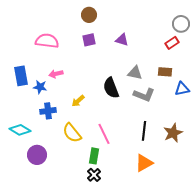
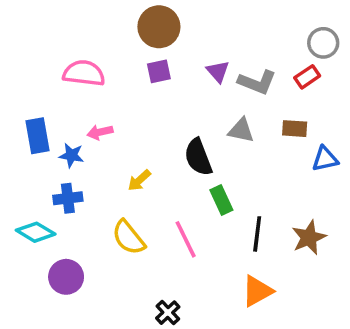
brown circle: (89, 15) -> (159, 27), size x1.5
purple triangle: (122, 40) -> (218, 71), turned 32
gray L-shape: (144, 95) -> (257, 82), moved
blue cross: (48, 111) -> (68, 198), moved
green rectangle: (94, 156) -> (221, 200), moved, turned -35

